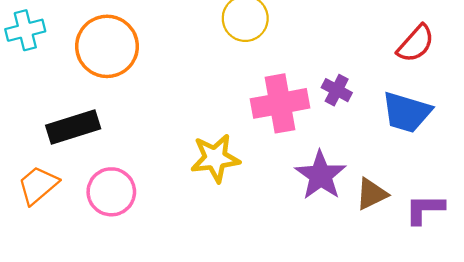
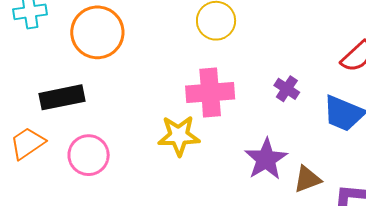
pink cross: (280, 103) -> (210, 92), moved

